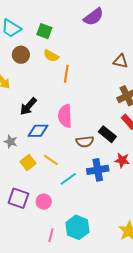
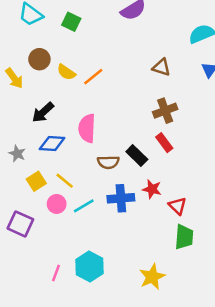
brown circle: (21, 55) -> (39, 59), moved
yellow semicircle: (51, 56) -> (66, 72), moved
orange line: (66, 74) -> (93, 77), turned 36
pink circle: (44, 202) -> (57, 204), moved

